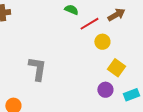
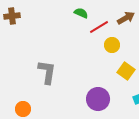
purple circle: (105, 90) -> (98, 99), moved, size x1.5

